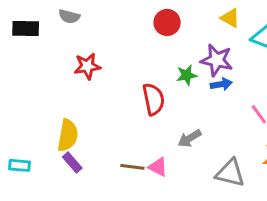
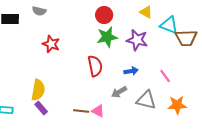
red star: (87, 66) -> (51, 44), turned 30
green star: (187, 75) -> (107, 37), moved, size x1.5
blue arrow: (221, 84) -> (131, 71), moved
gray triangle: (230, 173) -> (146, 100), moved

